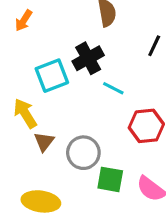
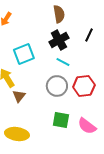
black cross: (88, 58) -> (59, 40), moved
gray circle: (83, 153) -> (57, 86), moved

